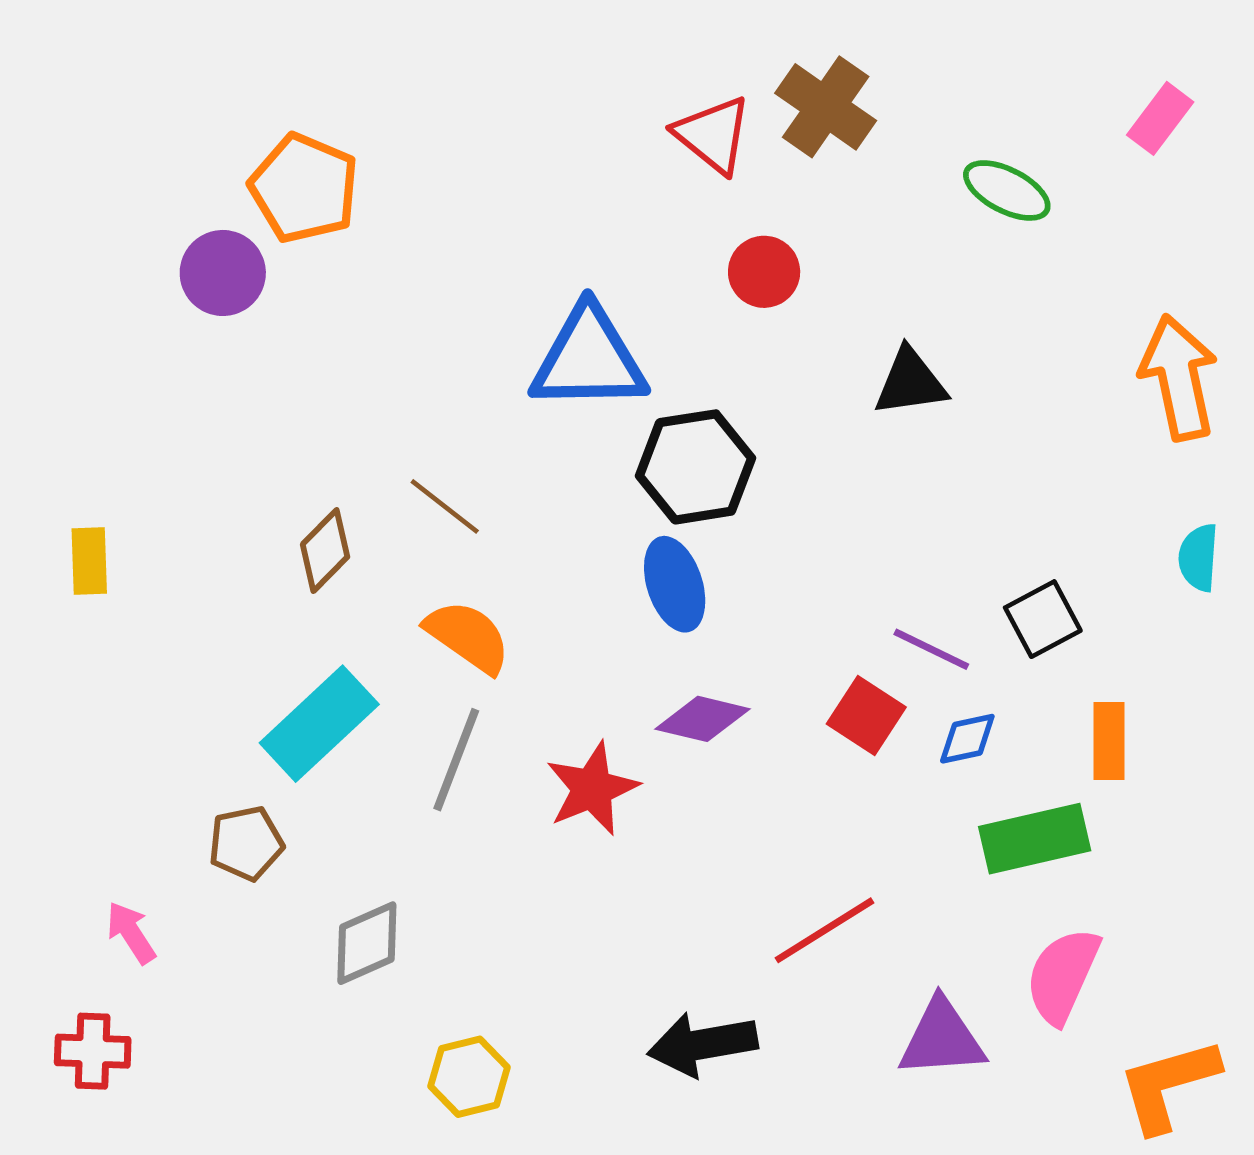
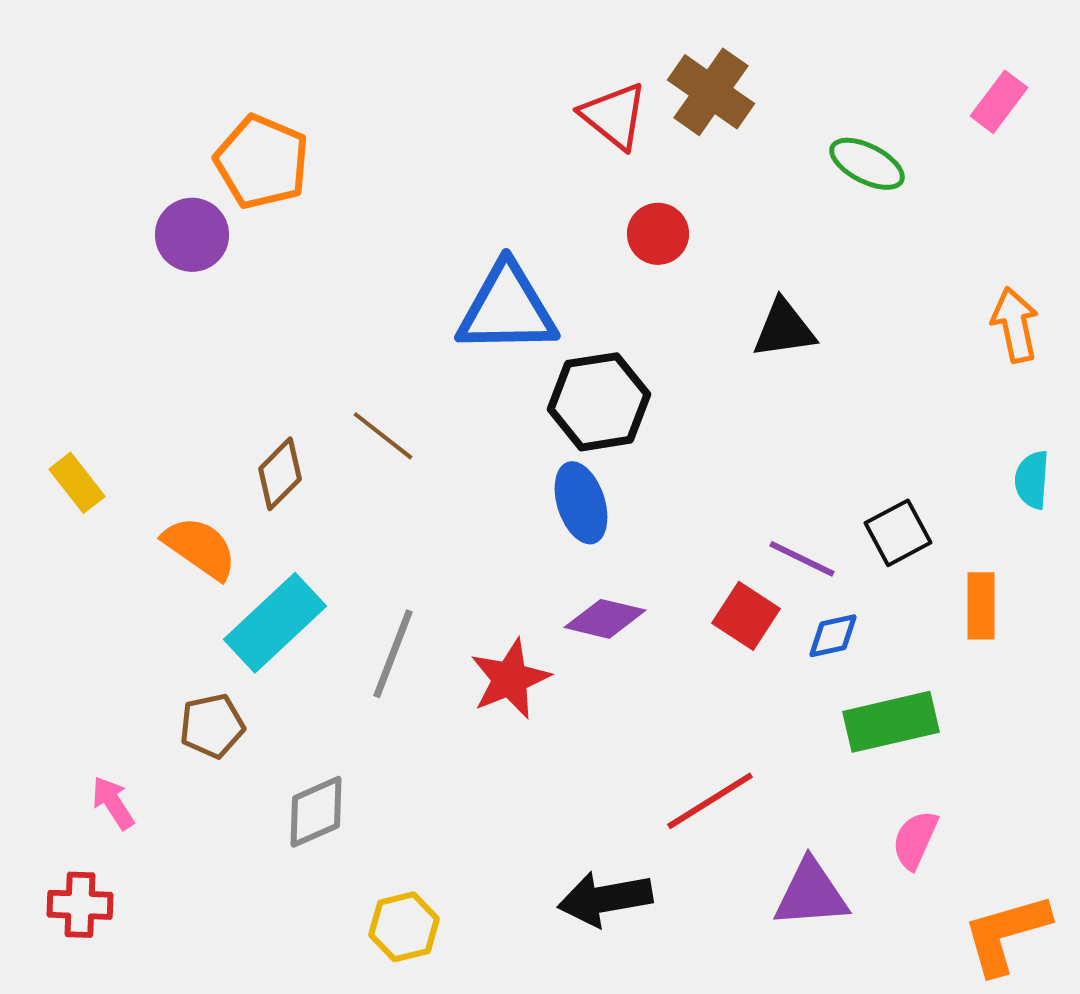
orange arrow: (1179, 377) -> (1015, 325), size x0.7
yellow rectangle: (89, 561) -> (77, 483), turned -36
orange semicircle: (468, 637) -> (200, 548), moved
orange rectangle: (1109, 741) -> (981, 606), moved
pink semicircle: (1063, 976) -> (915, 840), size x0.7

